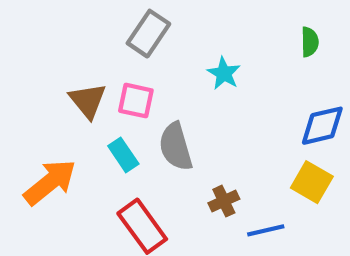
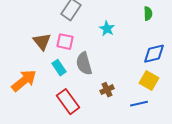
blue line: (266, 230) -> (139, 104), moved

